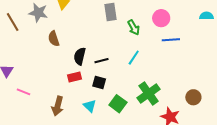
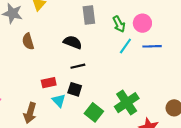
green arrow: (134, 27) -> (119, 24), moved
black semicircle: (80, 56) -> (73, 42), moved, turned 96
cyan line: (134, 58) -> (125, 46), moved
cyan triangle: (90, 106) -> (59, 101), moved

